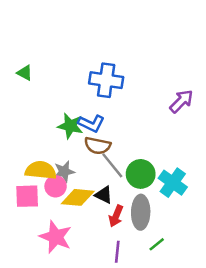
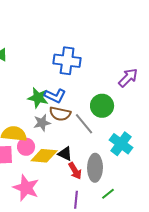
gray line: (112, 165) -> (84, 124), moved
gray star: (64, 171) -> (42, 123), moved
green circle: (141, 174) -> (102, 106), moved
red arrow: (116, 216) -> (75, 171), turned -54

